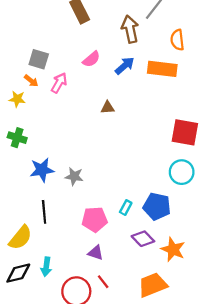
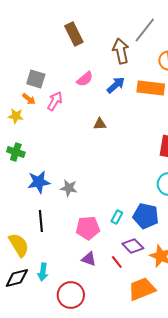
yellow semicircle: (20, 238) -> (19, 245), turned -70
red line: (103, 282) -> (117, 262), moved

